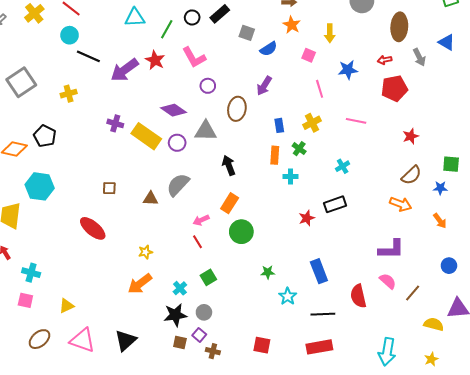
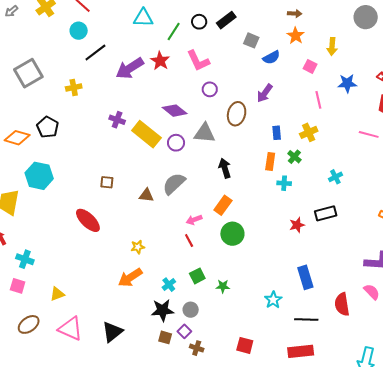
black line: (88, 56) -> (95, 53), turned -65
pink line: (356, 121) -> (369, 134), moved
green star: (268, 272) -> (223, 286), moved

